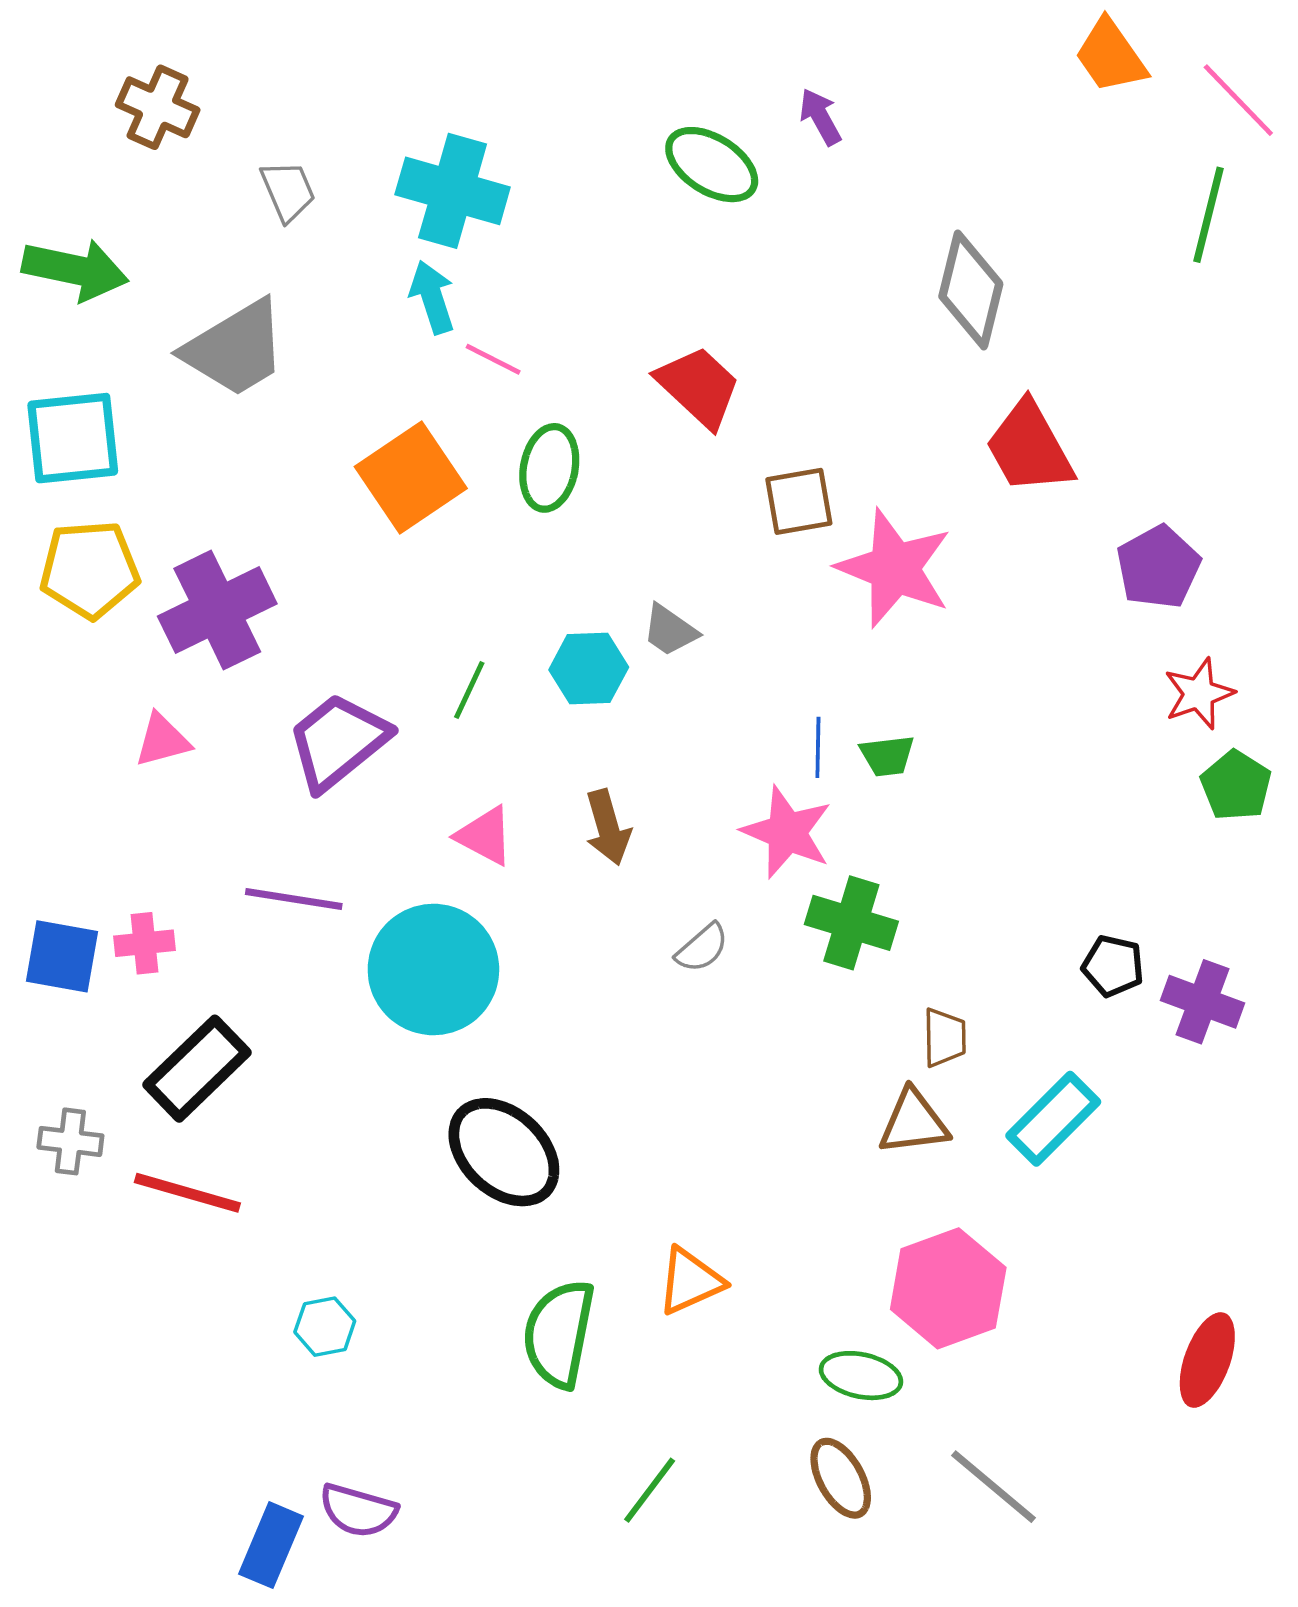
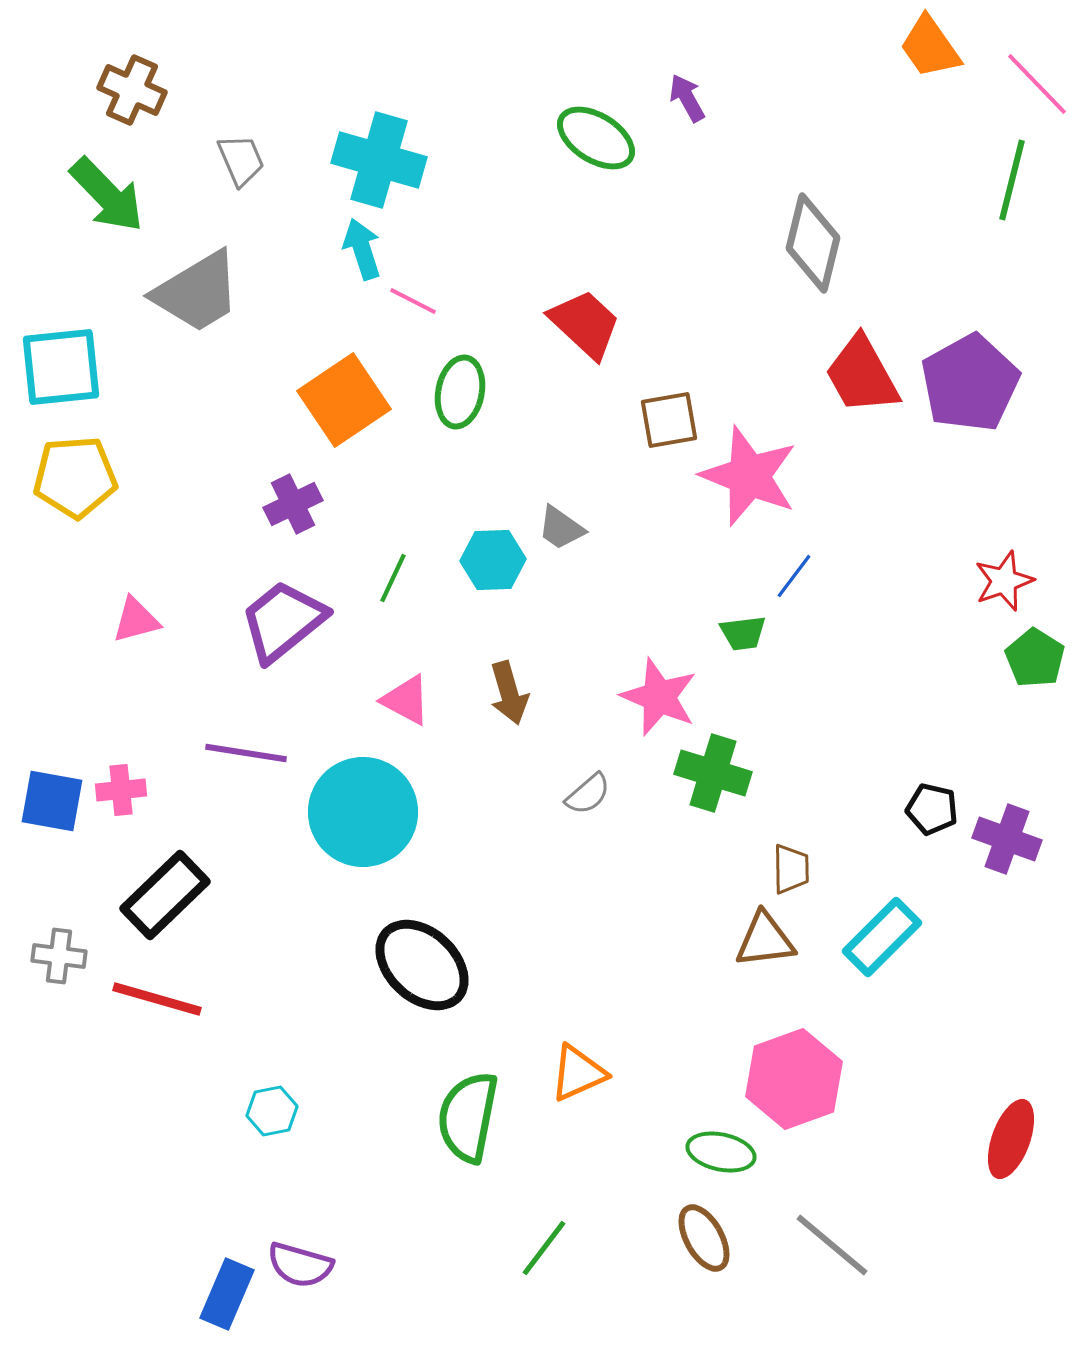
green arrow: (75, 270) -> (107, 195), moved, turned 34
purple pentagon: (1158, 567) -> (970, 383), moved, size x1.4
purple cross: (217, 610) -> (293, 504), moved, size x0.6
blue line: (818, 747) -> (794, 576), moved, turned 36

